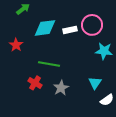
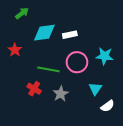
pink circle: (92, 25) -> (77, 62), moved

